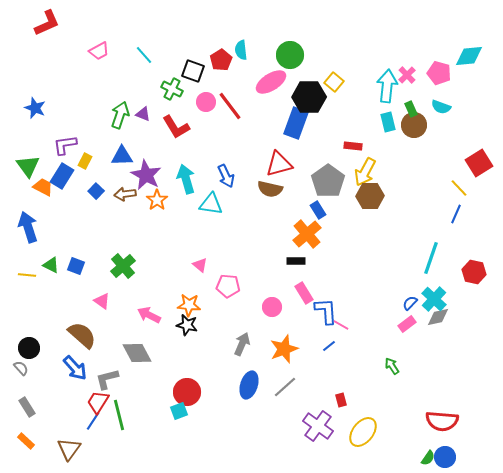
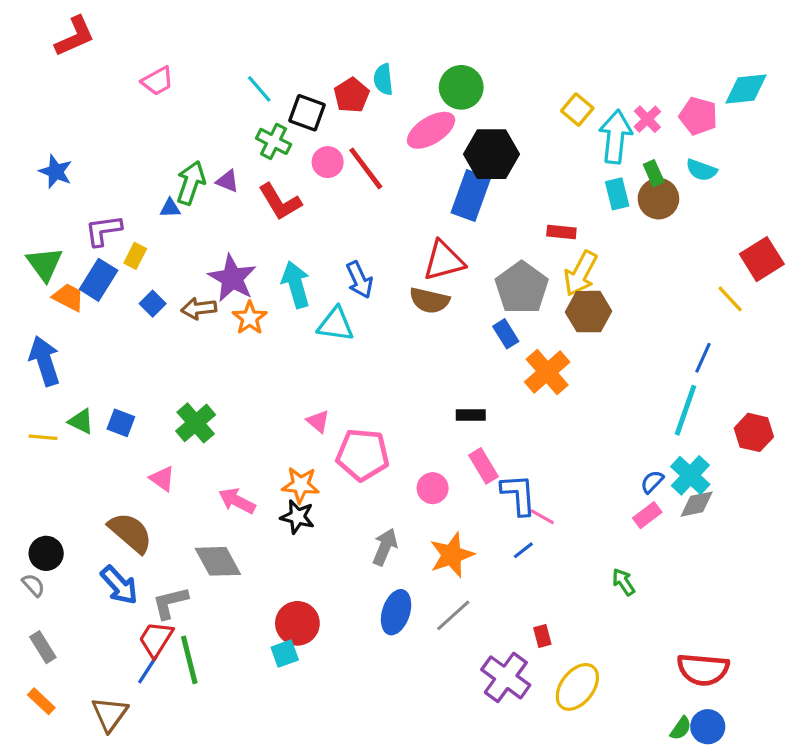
cyan line: (144, 55) -> (259, 89), moved
yellow square: (334, 82) -> (577, 110), moved
blue triangle: (122, 156) -> (170, 208), moved, size x0.6
blue line: (456, 214) -> (703, 358), moved
orange cross: (307, 234) -> (547, 372), moved
pink pentagon: (228, 286) -> (363, 455), size x1.4

